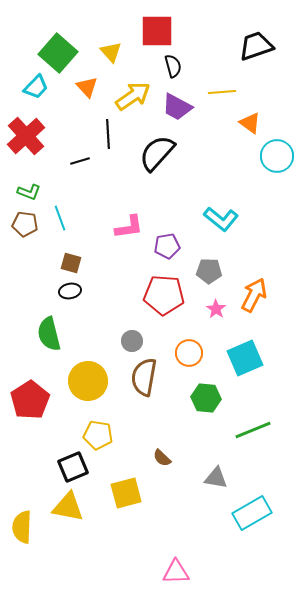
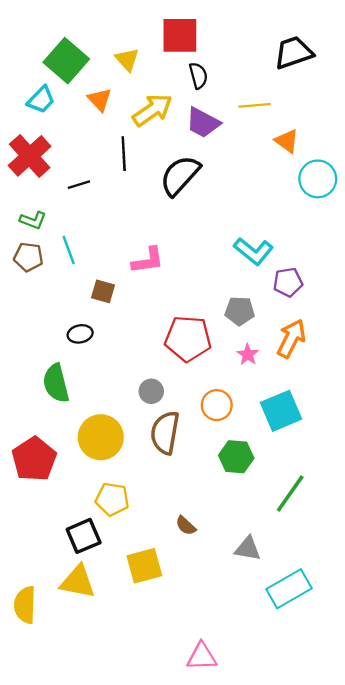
black line: (80, 161) -> (79, 185), moved
purple pentagon: (167, 246) -> (288, 282), moved
brown square: (71, 263) -> (103, 291), moved
green line: (253, 430) -> (290, 493), turned -33

